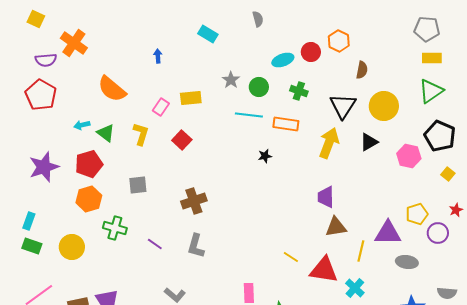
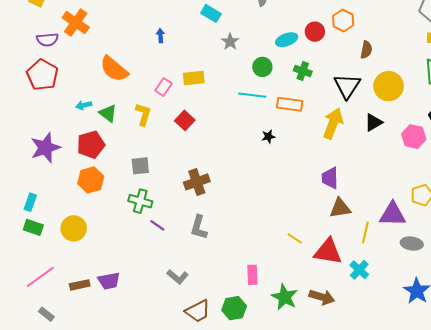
gray star: (231, 80) -> (230, 42), moved
green cross: (115, 228) -> (140, 201), moved

